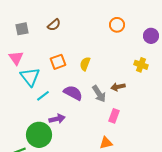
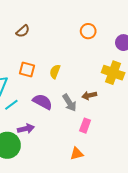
orange square: (58, 62) -> (27, 70), turned 35
yellow cross: (141, 65) -> (113, 73), size x1.5

